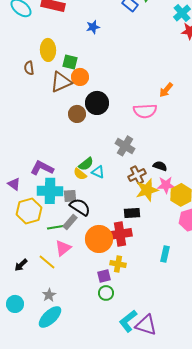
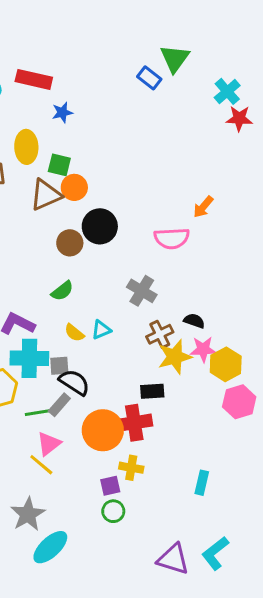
blue star: (93, 27) -> (62, 112), moved
green semicircle: (86, 164) -> (62, 291), moved
cyan triangle: (98, 172) -> (101, 330), turned -48
cyan rectangle: (165, 254) -> (202, 483), moved
yellow line: (47, 262) -> (41, 465), moved
gray star: (49, 295) -> (28, 514), size x1.6
cyan ellipse: (50, 317) -> (50, 547), moved
cyan L-shape: (128, 321) -> (215, 553), moved

